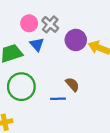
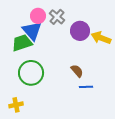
blue triangle: (37, 44) -> (32, 31), moved, size x1.5
blue line: (58, 99) -> (86, 87), moved

